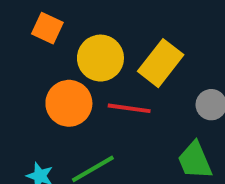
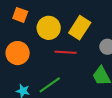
orange circle: (69, 103) -> (18, 53), moved

